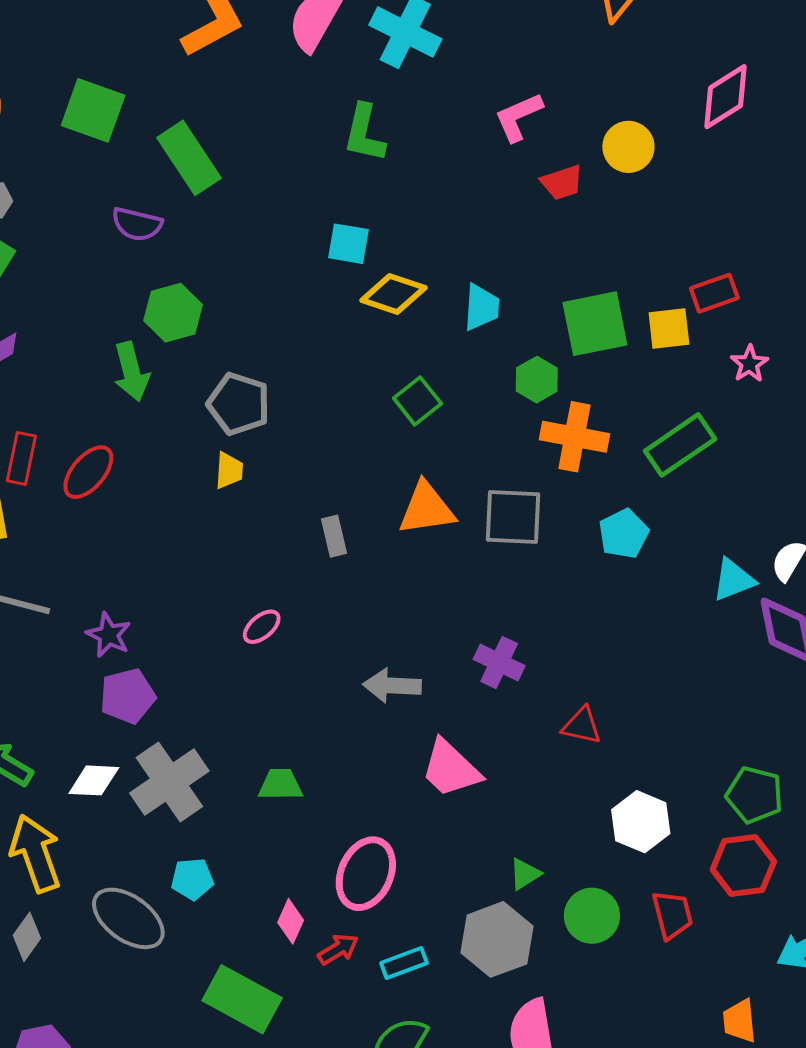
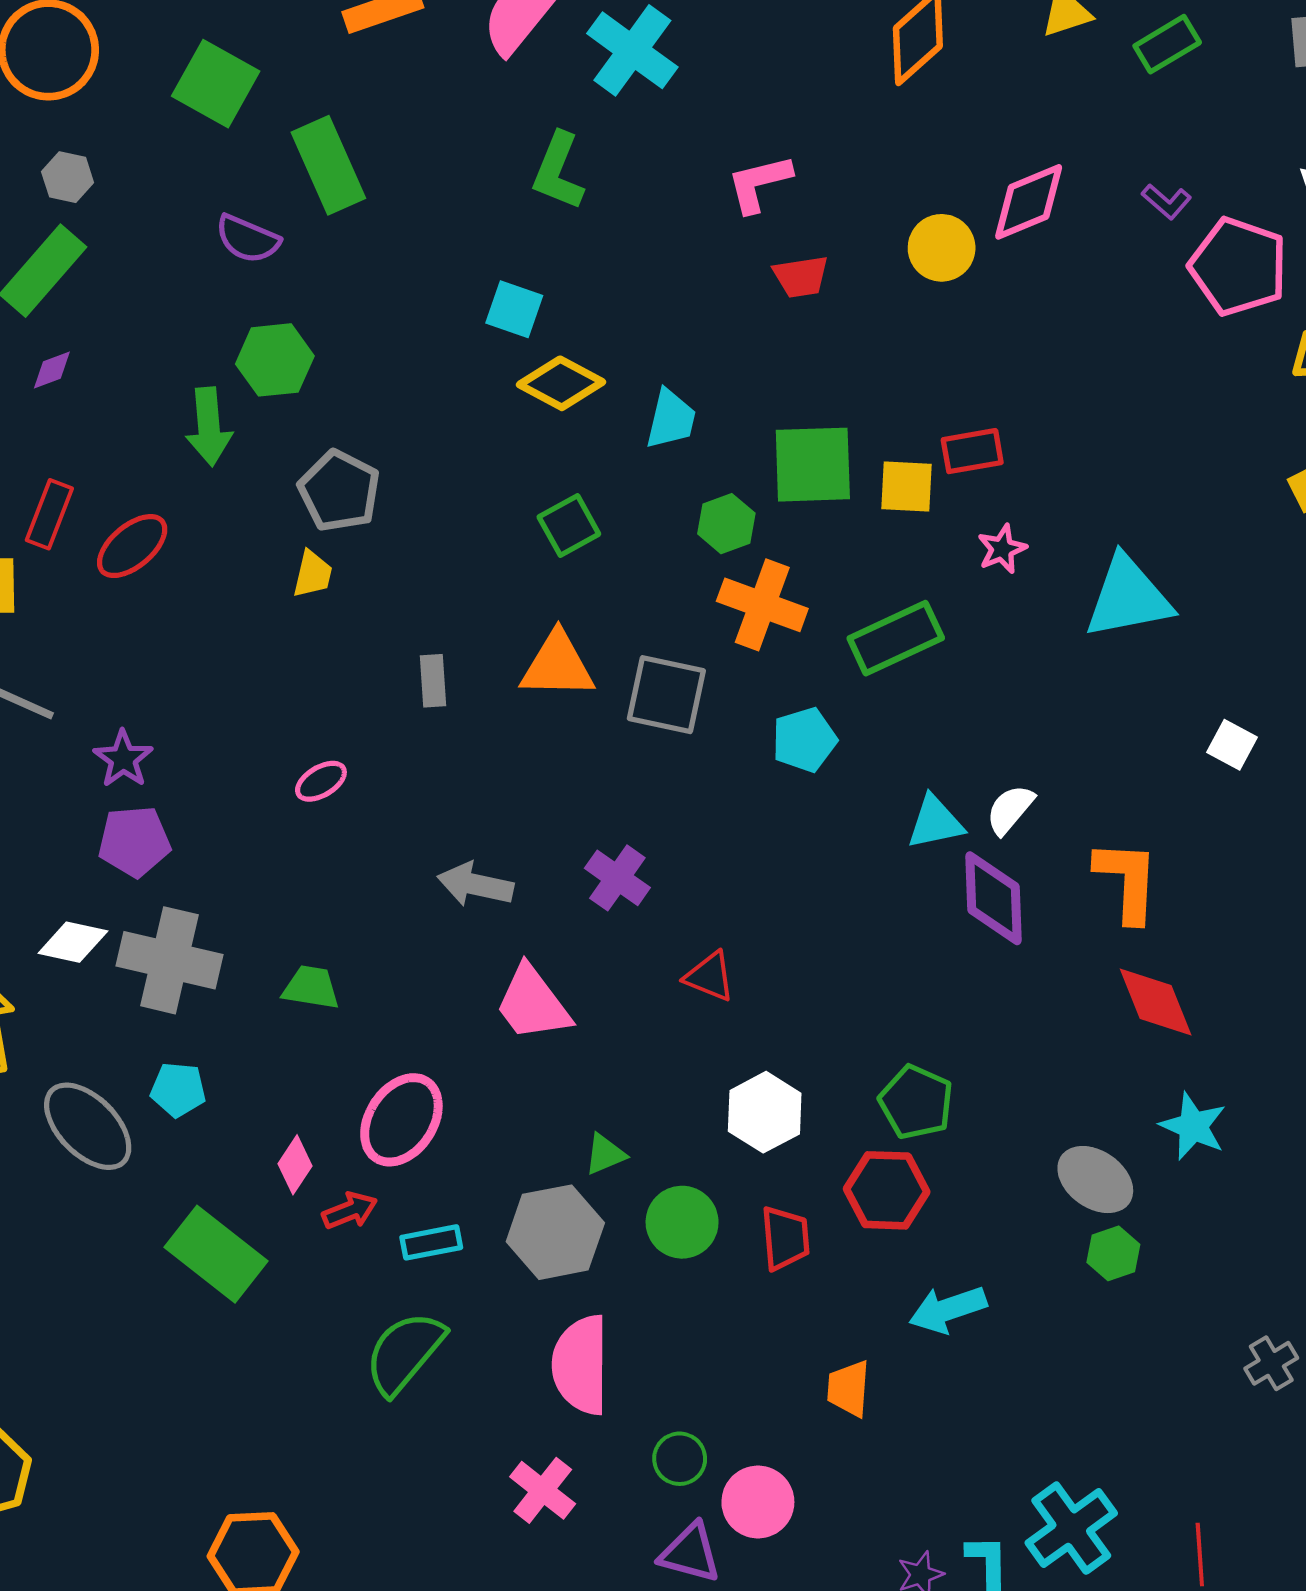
yellow circle: (628, 147) -> (942, 248), moved
gray cross: (169, 782) -> (170, 960), turned 38

